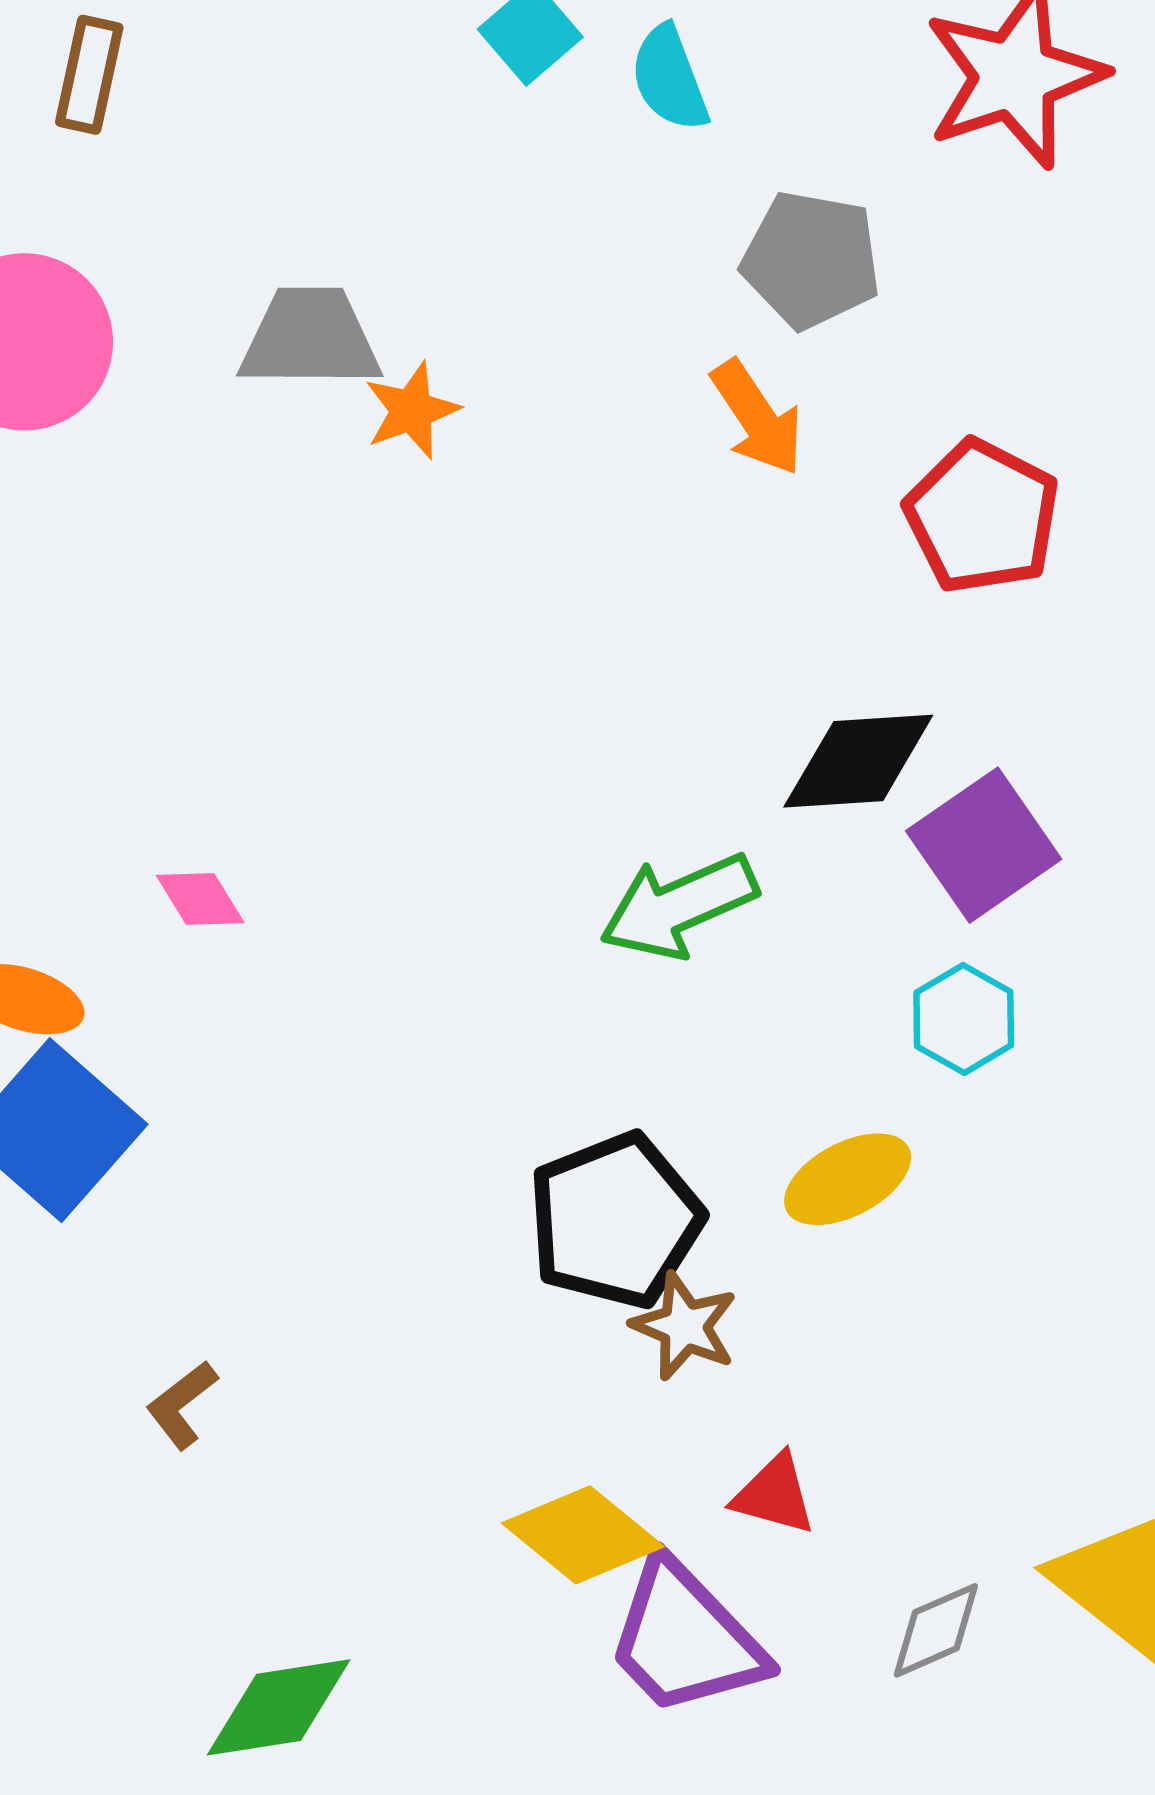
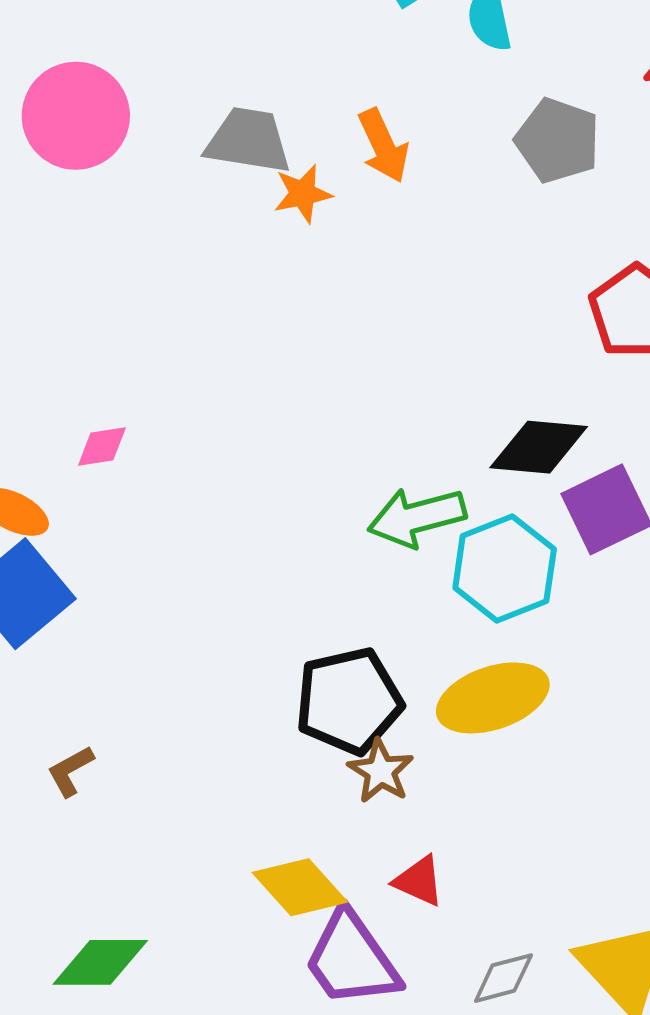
orange arrow: (757, 418) -> (383, 146), moved
pink diamond: (200, 899) -> (102, 446), moved, turned -76
cyan hexagon: (964, 1019) -> (505, 568), moved, size x1.6
yellow ellipse: (848, 1179) -> (493, 698), size x1.4

